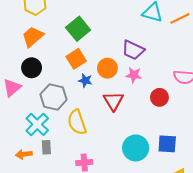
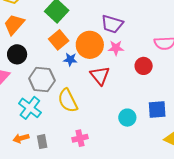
orange circle: (107, 68) -> (90, 45), size x1.4
gray rectangle: (46, 147) -> (42, 142), moved
cyan circle: (136, 148) -> (127, 118), size x0.7

